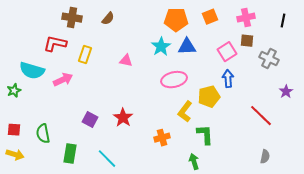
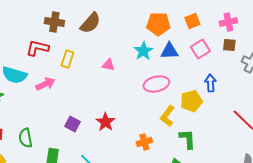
brown semicircle: (108, 19) -> (90, 23), size x1.6
pink square: (227, 52) -> (200, 49), moved

